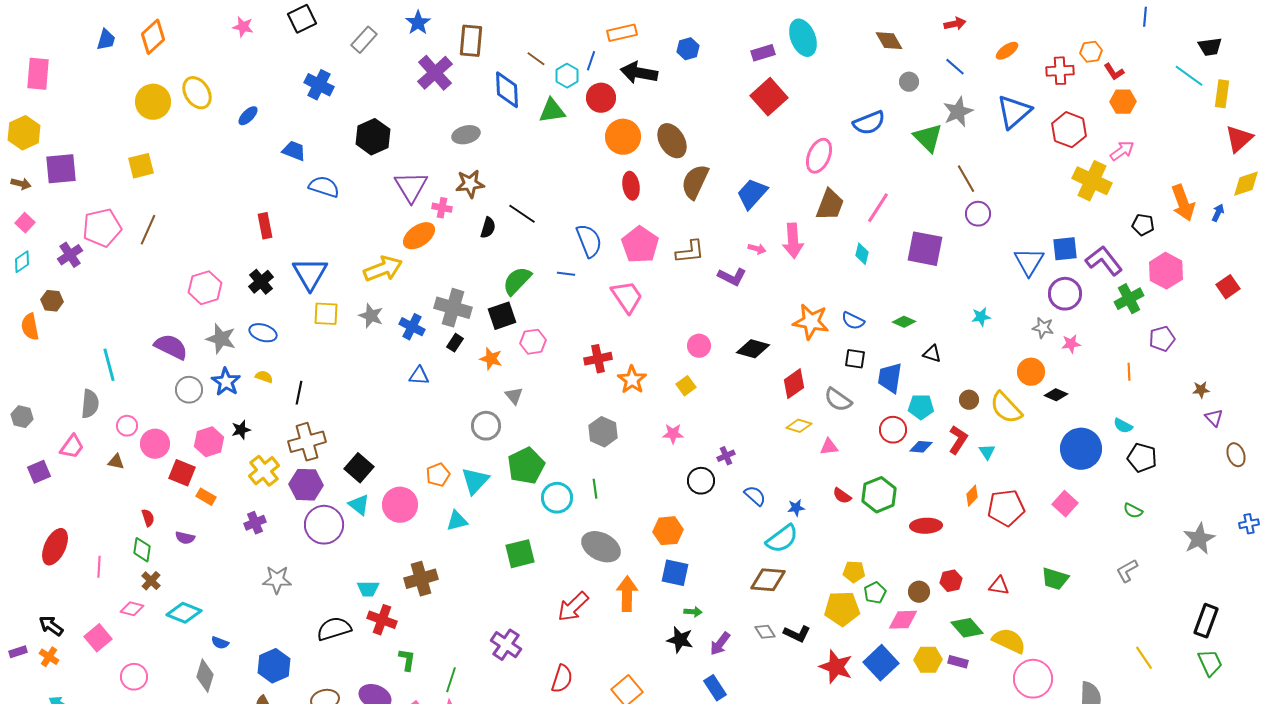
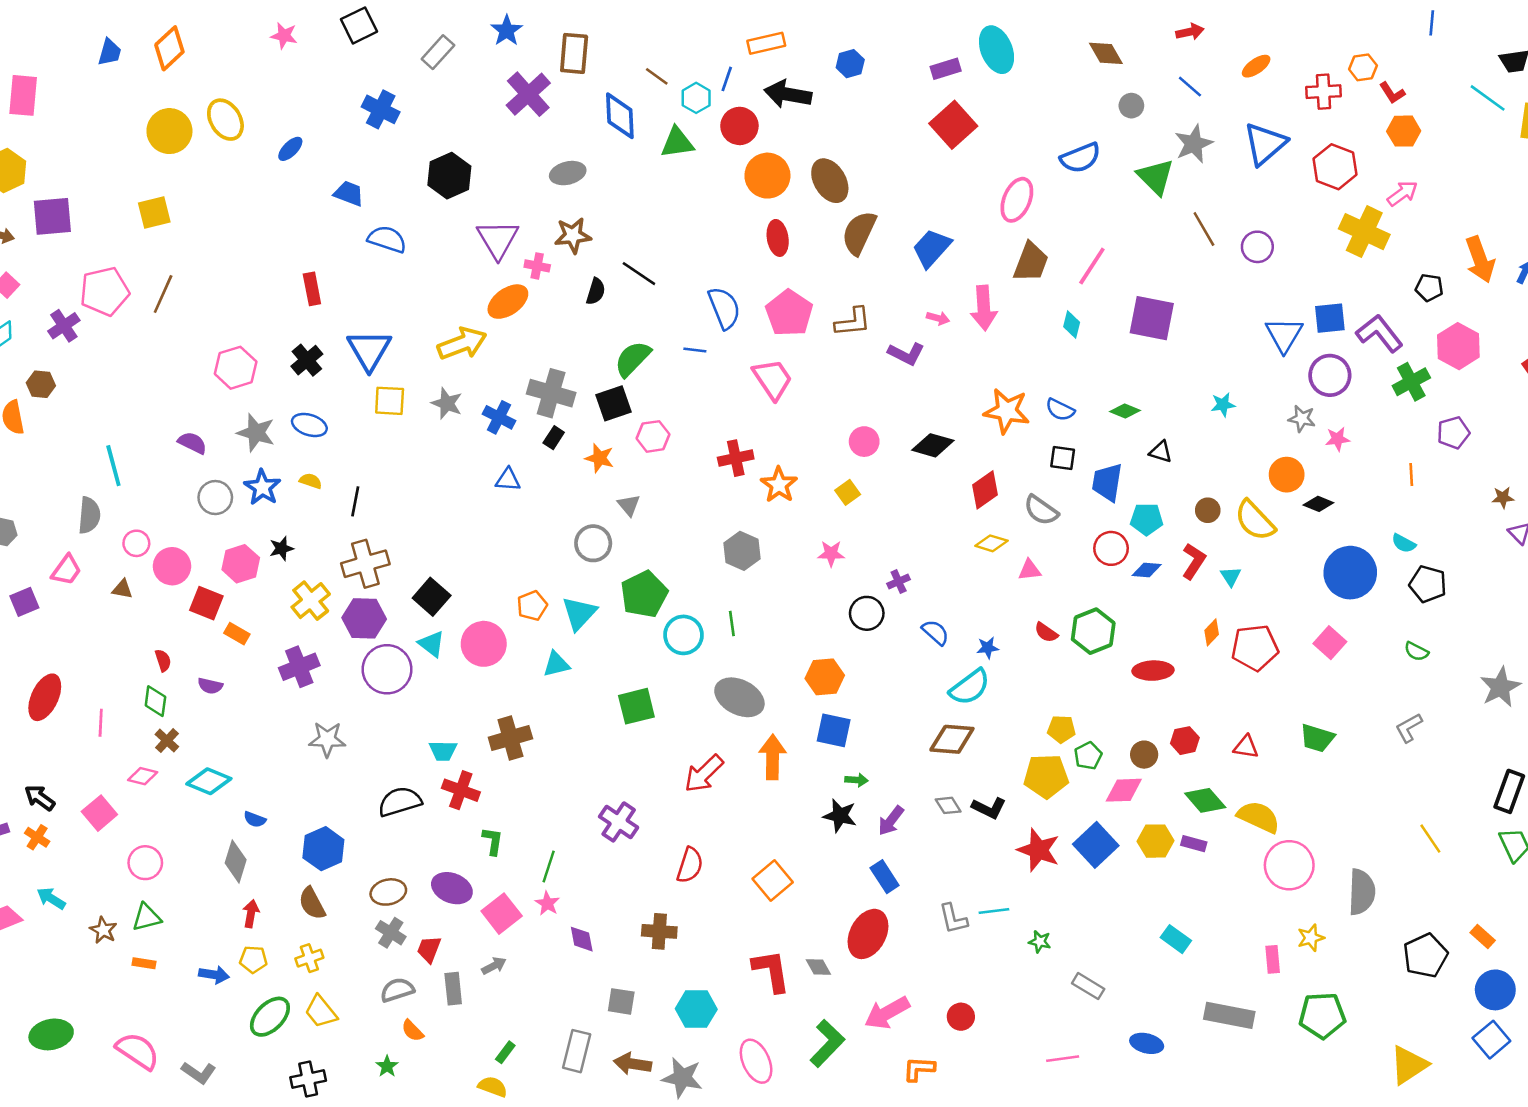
purple circle: (978, 214) -> (1257, 247), moved
purple semicircle: (171, 347) -> (192, 443), size x0.7
purple cross: (255, 523) -> (299, 667), size x1.4

